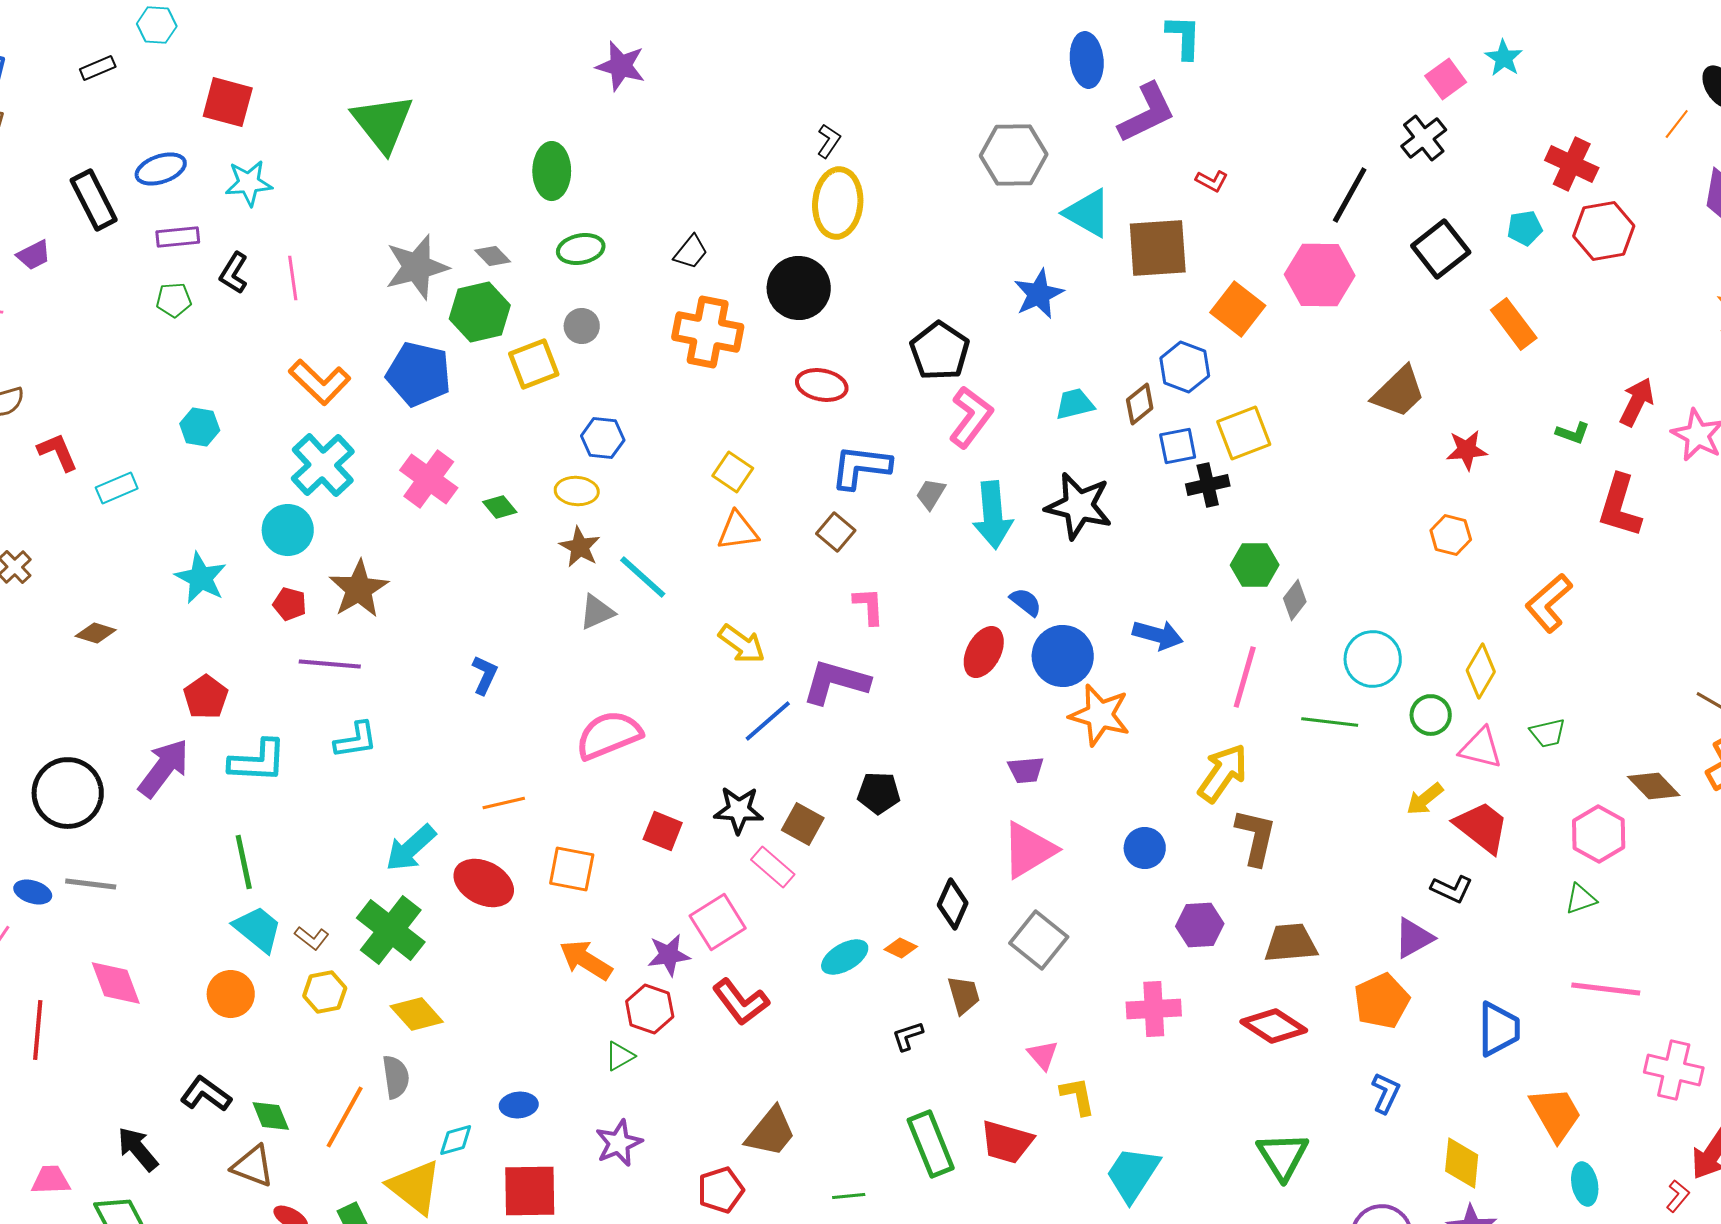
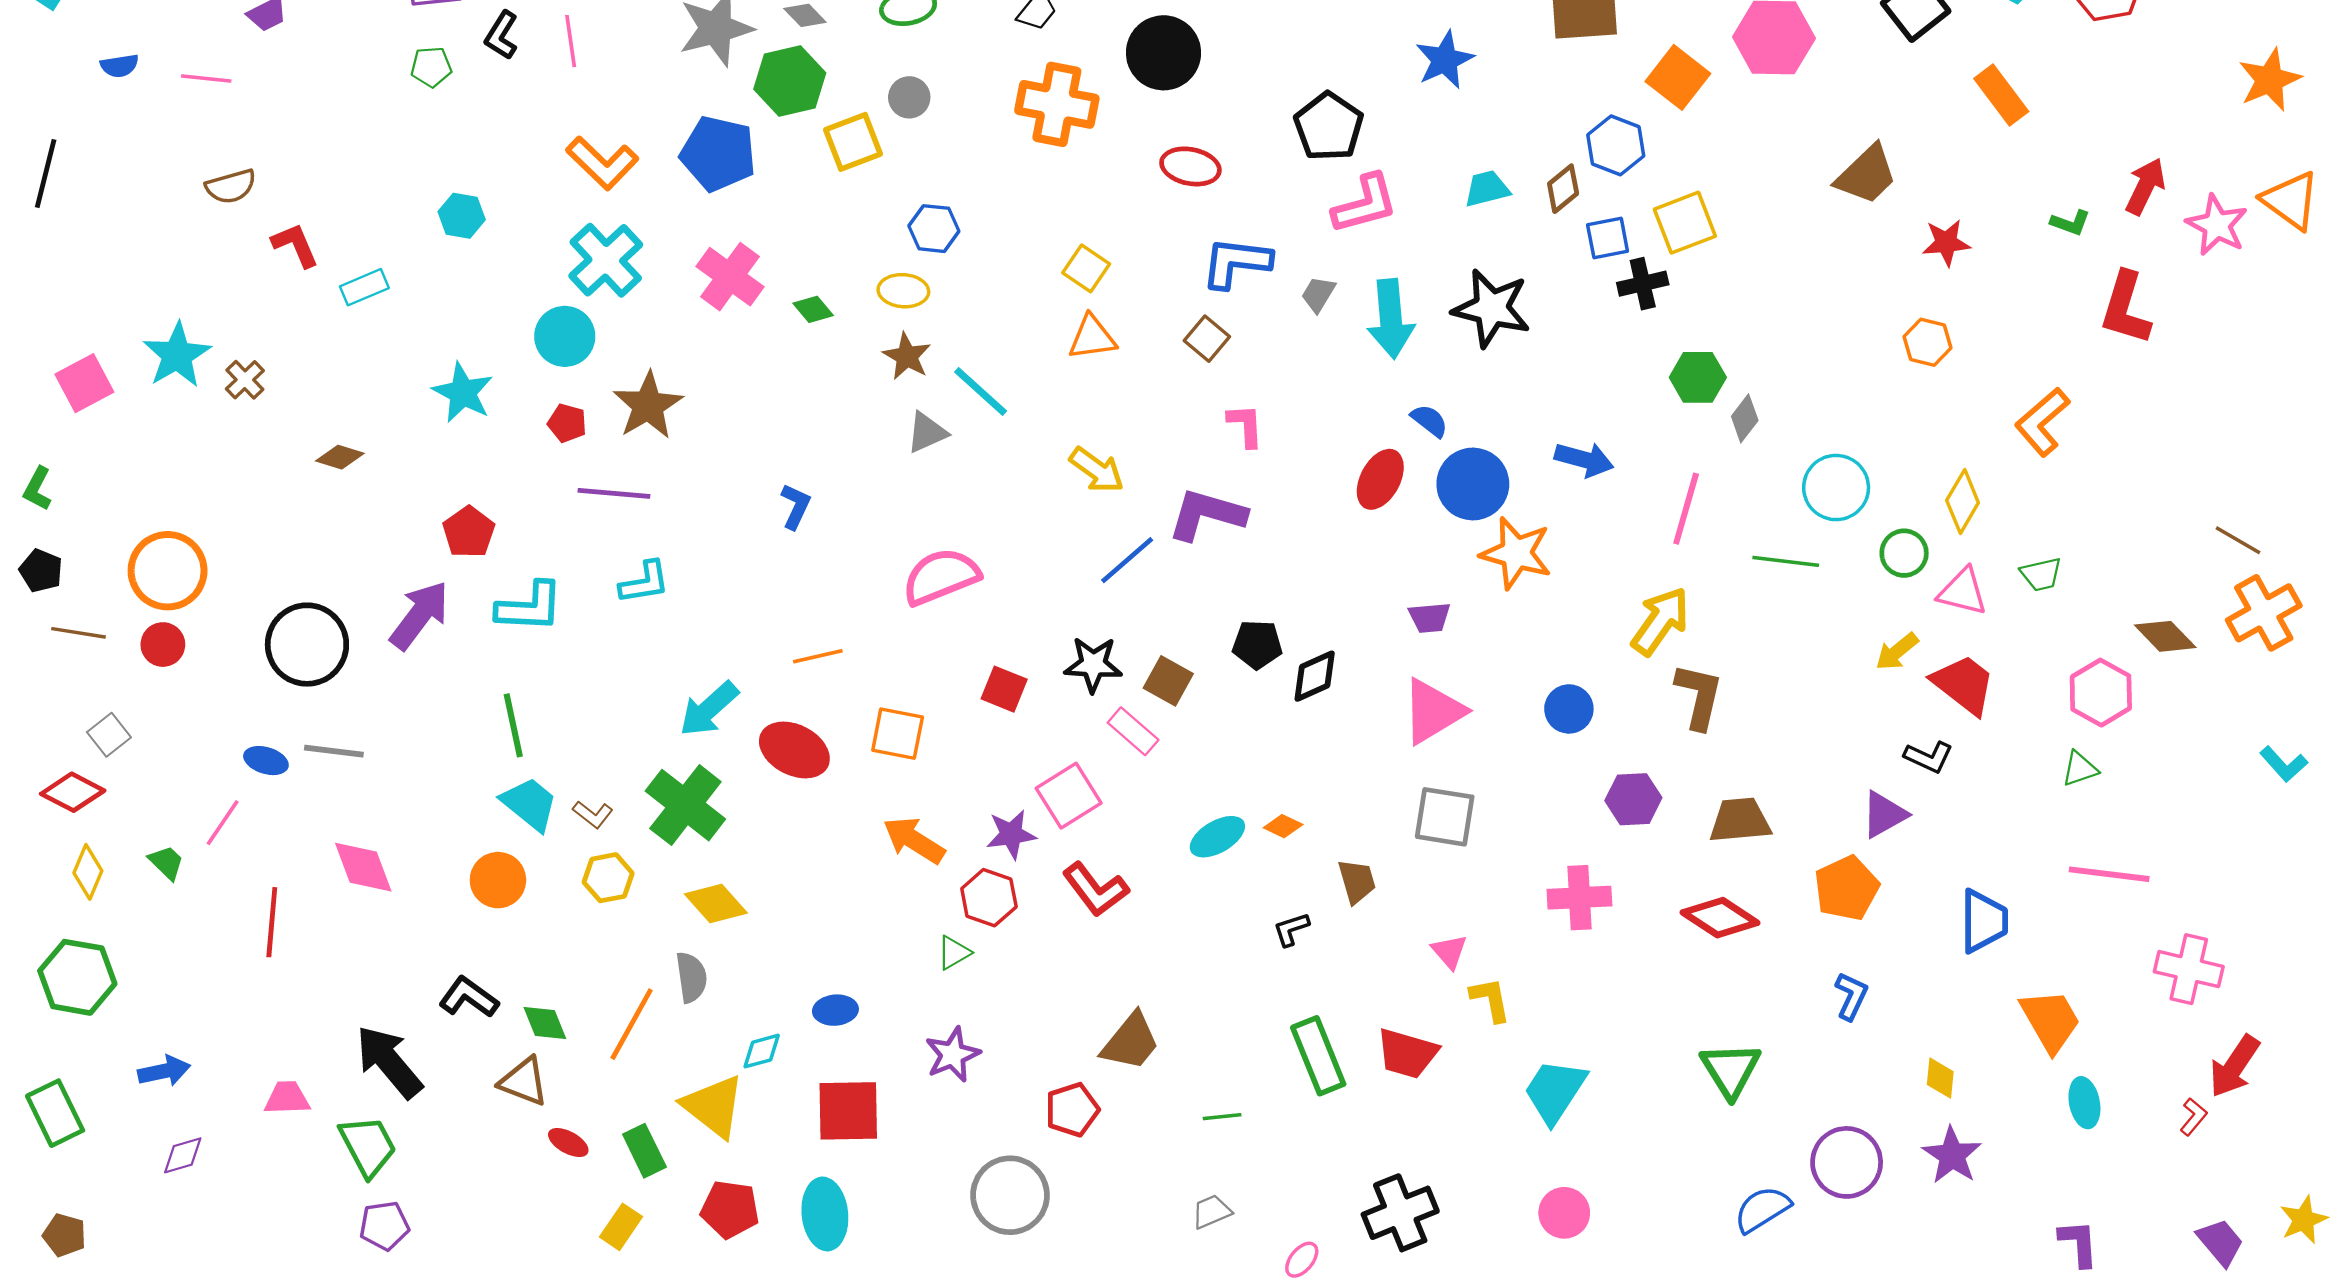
pink L-shape: (971, 417) -> (1365, 204), turned 38
black diamond: (953, 904) -> (1315, 676), moved, turned 42
gray square: (1039, 940) -> (1445, 817), turned -30
black arrow: (138, 1149) -> (389, 1062), size x1.4
yellow diamond: (1462, 1163) -> (1940, 1078), size x0.7

